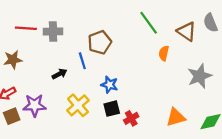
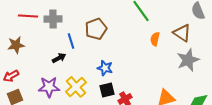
brown triangle: (187, 31) -> (182, 33), moved
blue line: (82, 61) -> (71, 41), moved
purple star: (35, 105) -> (49, 87), moved

